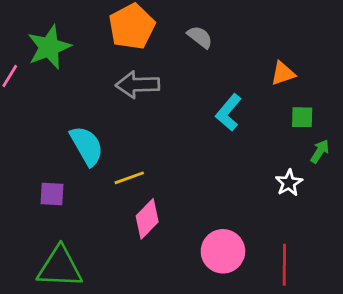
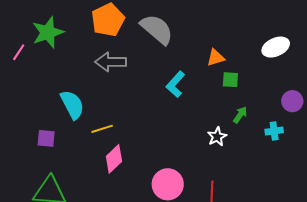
gray semicircle: (200, 37) -> (157, 29), size x1.8
green square: (302, 117) -> (230, 80), moved

